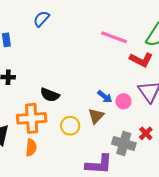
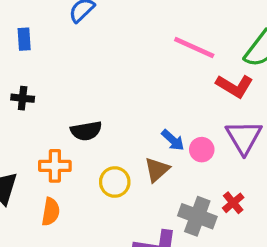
black semicircle: (50, 95) -> (86, 131), turned -36
orange cross: (32, 118) -> (55, 166), size x0.7

